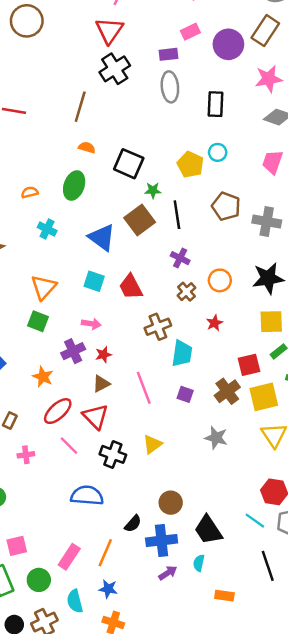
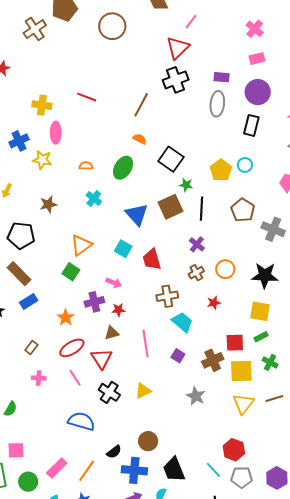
pink rectangle: (190, 32) -> (257, 59), moved
purple circle: (228, 44) -> (258, 92), moved
cyan trapezoid: (182, 353) -> (182, 322), turned -70

